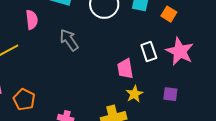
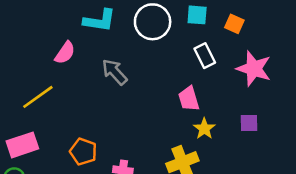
pink semicircle: (32, 20) -> (65, 53), turned 48
white rectangle: (149, 51) -> (205, 56), moved
orange pentagon: (24, 100) -> (83, 152), moved

